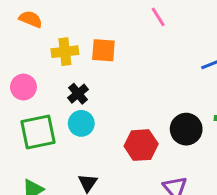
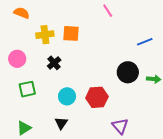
cyan circle: (81, 123) -> (67, 96), moved
black circle: (186, 129) -> (128, 72), moved
green square: (38, 132) -> (27, 89), size x0.7

